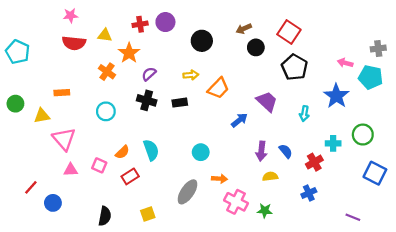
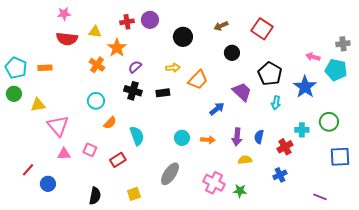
black circle: (256, 47) -> (232, 53), moved
cyan pentagon: (18, 52) -> (16, 68), moved
black pentagon: (294, 67) -> (270, 74), moved
orange rectangle: (62, 93) -> (45, 68), moved
blue semicircle: (286, 151) -> (259, 137), turned -128
orange semicircle: (122, 152) -> (110, 123), moved
blue square: (375, 173) -> (340, 157), turned -30
orange arrow: (219, 179) -> (208, 140), moved

